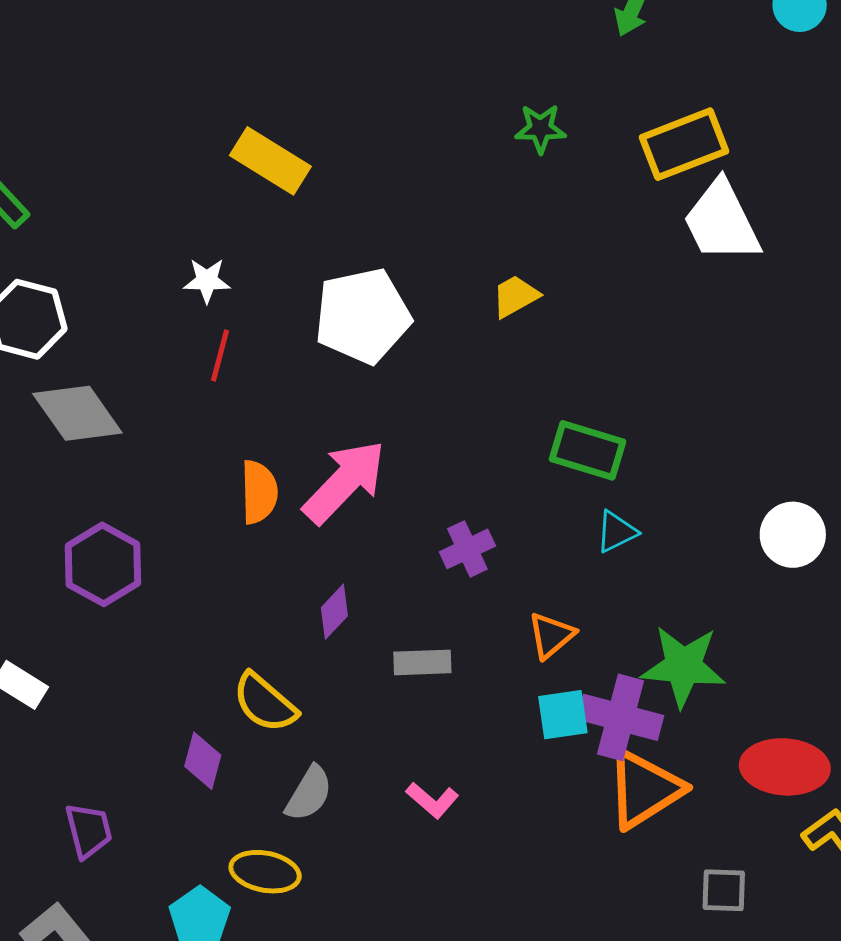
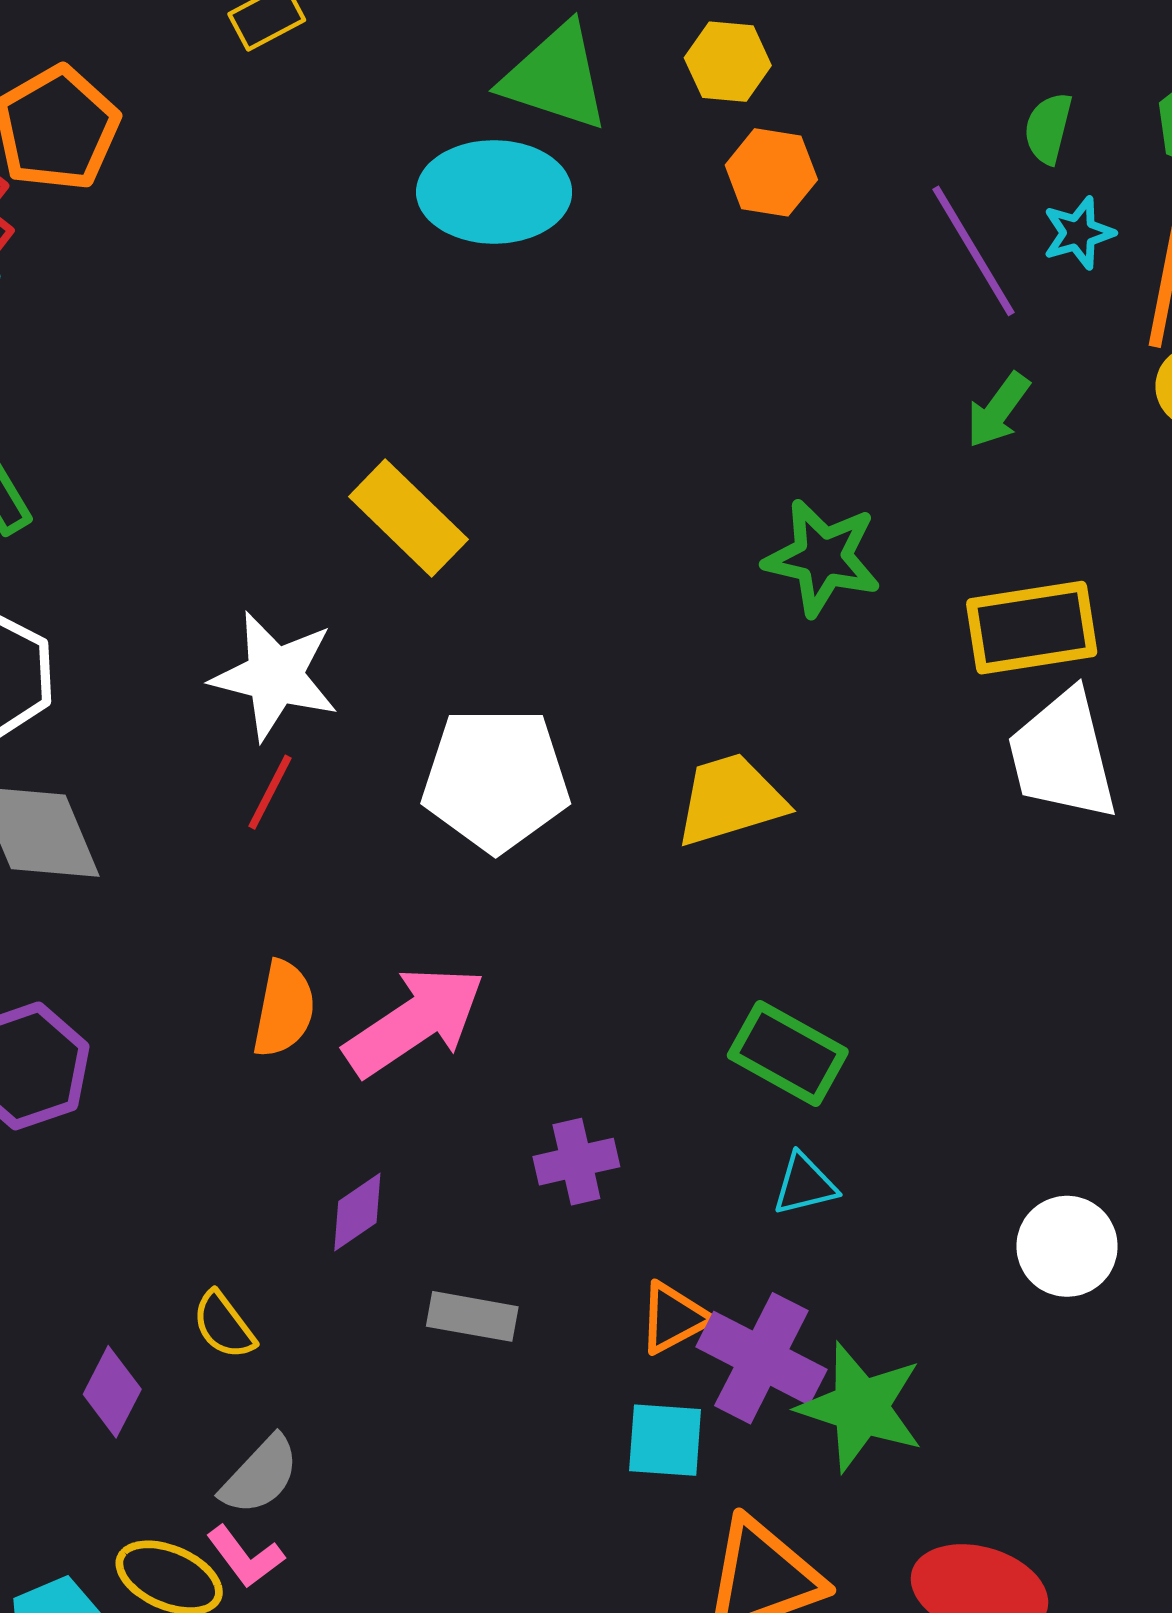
green star: (540, 129) -> (822, 558), size x1.5
white star: (207, 280) -> (275, 676), size x1.8
yellow trapezoid: (515, 296) -> (730, 800), size x1.5
yellow semicircle: (265, 703) -> (224, 1325), size x0.7
purple cross: (620, 717) -> (761, 1358), moved
pink L-shape: (432, 800) -> (245, 1557), moved

